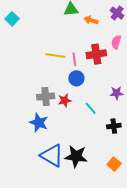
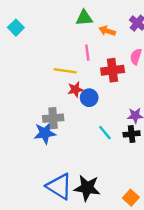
pink line: (74, 59) -> (87, 53), moved
red star: (65, 100) -> (75, 89), moved
blue star: (39, 123) -> (45, 133), moved, turned -30
black cross: (114, 126) -> (132, 134), moved

